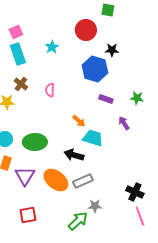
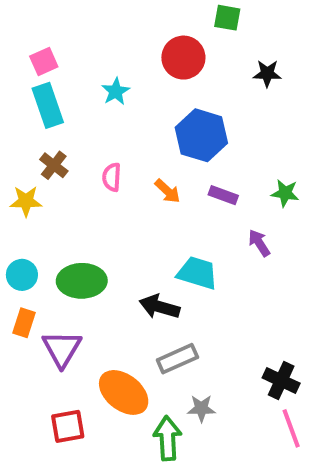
black star: (112, 50) -> (267, 73), moved
orange arrow: (79, 121) -> (167, 191), moved
orange ellipse: (56, 180) -> (124, 392), moved
green arrow: (78, 221) -> (167, 438), turned -50

